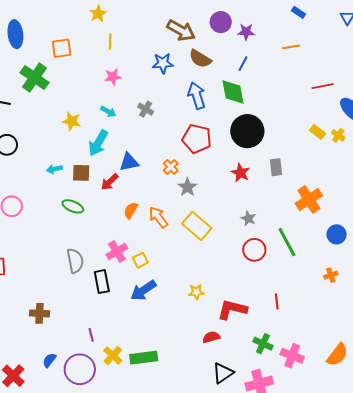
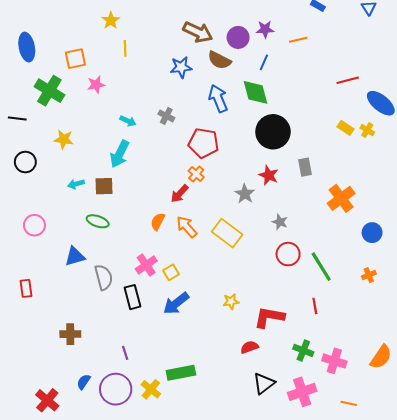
purple circle: (221, 22) -> (238, 37), moved
orange line: (291, 47) -> (298, 40), moved
pink star: (113, 77) -> (96, 85), moved
yellow star: (72, 121) -> (64, 139), moved
red pentagon: (197, 139) -> (204, 143), moved
blue triangle: (129, 162) -> (75, 256), moved
red arrow: (110, 182) -> (180, 194), moved
gray star: (187, 187) -> (245, 194), moved
green line: (287, 242) -> (321, 267), moved
yellow cross: (113, 355) -> (151, 389), moved

